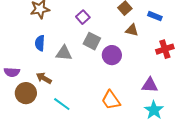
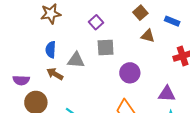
gray square: (92, 41) -> (106, 48), turned -30
purple circle: (112, 55) -> (130, 73), moved
brown arrow: (44, 78) -> (55, 74), moved

